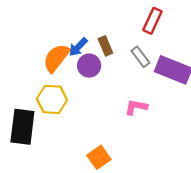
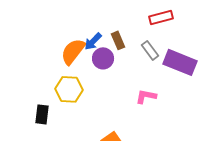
red rectangle: (152, 21) -> (161, 17), turned 50
black rectangle: (22, 127) -> (42, 114), size x0.6

